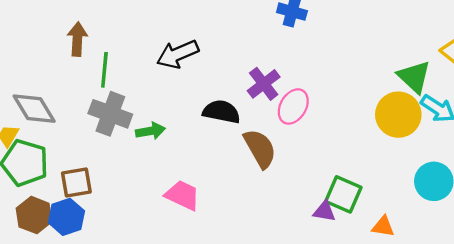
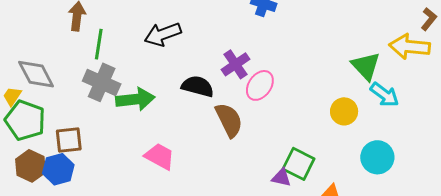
yellow circle: (398, 115) -> (344, 111), moved, size x0.7
green arrow: (150, 131) -> (135, 99), size x1.5

